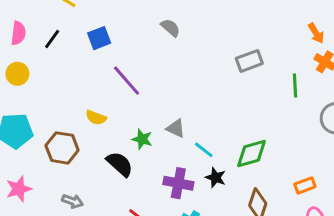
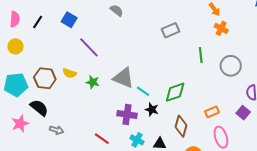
blue square: (99, 38) -> (69, 20), turned -35
green line: (295, 85) -> (201, 55), moved
gray triangle: (176, 128) -> (123, 78), size x1.6
green star: (142, 139) -> (93, 82), moved
brown hexagon: (62, 148) -> (45, 78), moved
black semicircle: (120, 164) -> (39, 108), moved

